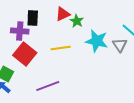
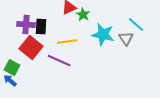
black rectangle: (33, 18) -> (41, 26), moved
purple line: (48, 86) -> (59, 60), moved, turned 45

